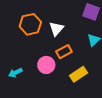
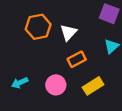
pink circle: (46, 65) -> (56, 85), moved

